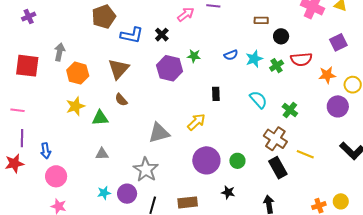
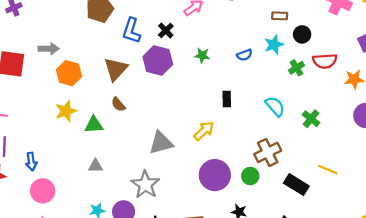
blue L-shape: (132, 35) -> (131, 31), turned 95
gray arrow: (60, 52) -> (49, 49), turned 78
cyan star: (254, 59) -> (274, 45), moved
purple hexagon: (170, 68) -> (158, 61), moved
brown cross: (275, 139) -> (268, 152), moved, turned 30
black rectangle: (278, 168) -> (296, 185), turned -30

